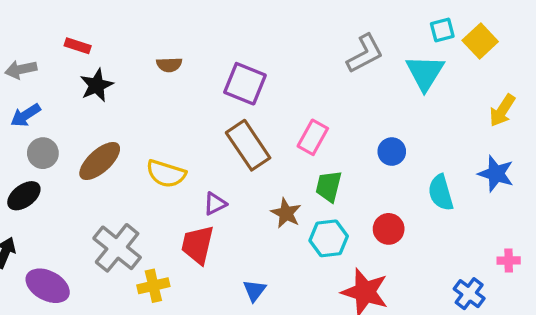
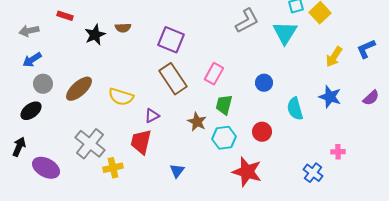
black star: (97, 85) -> (95, 35), moved

